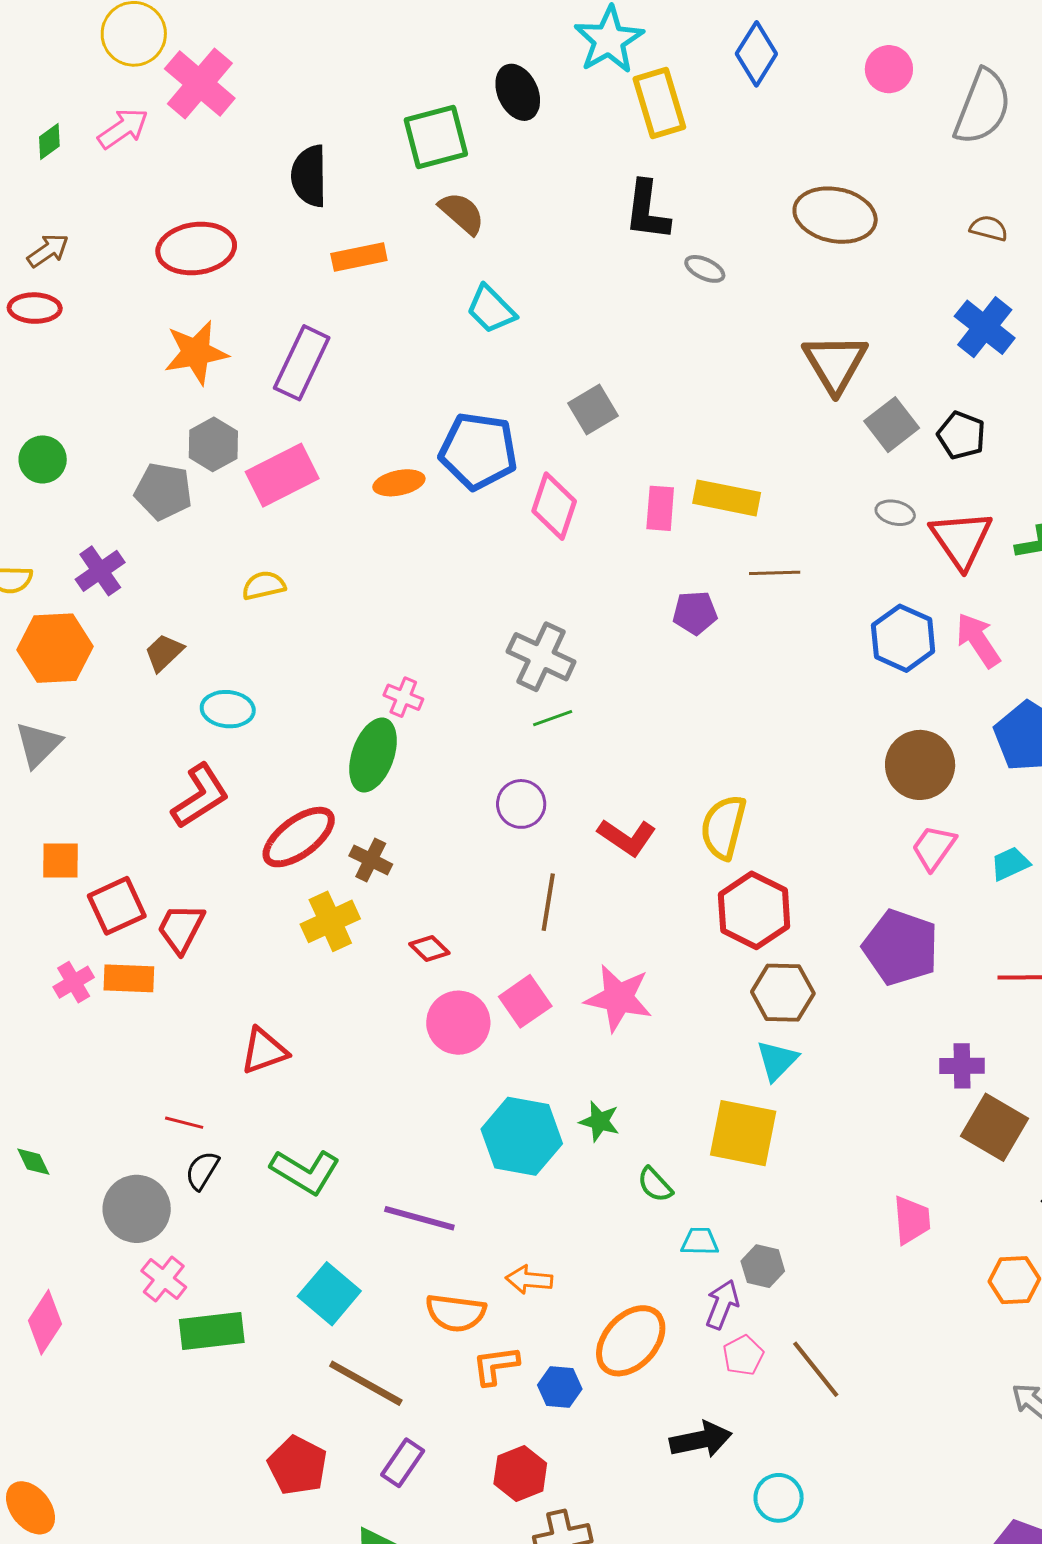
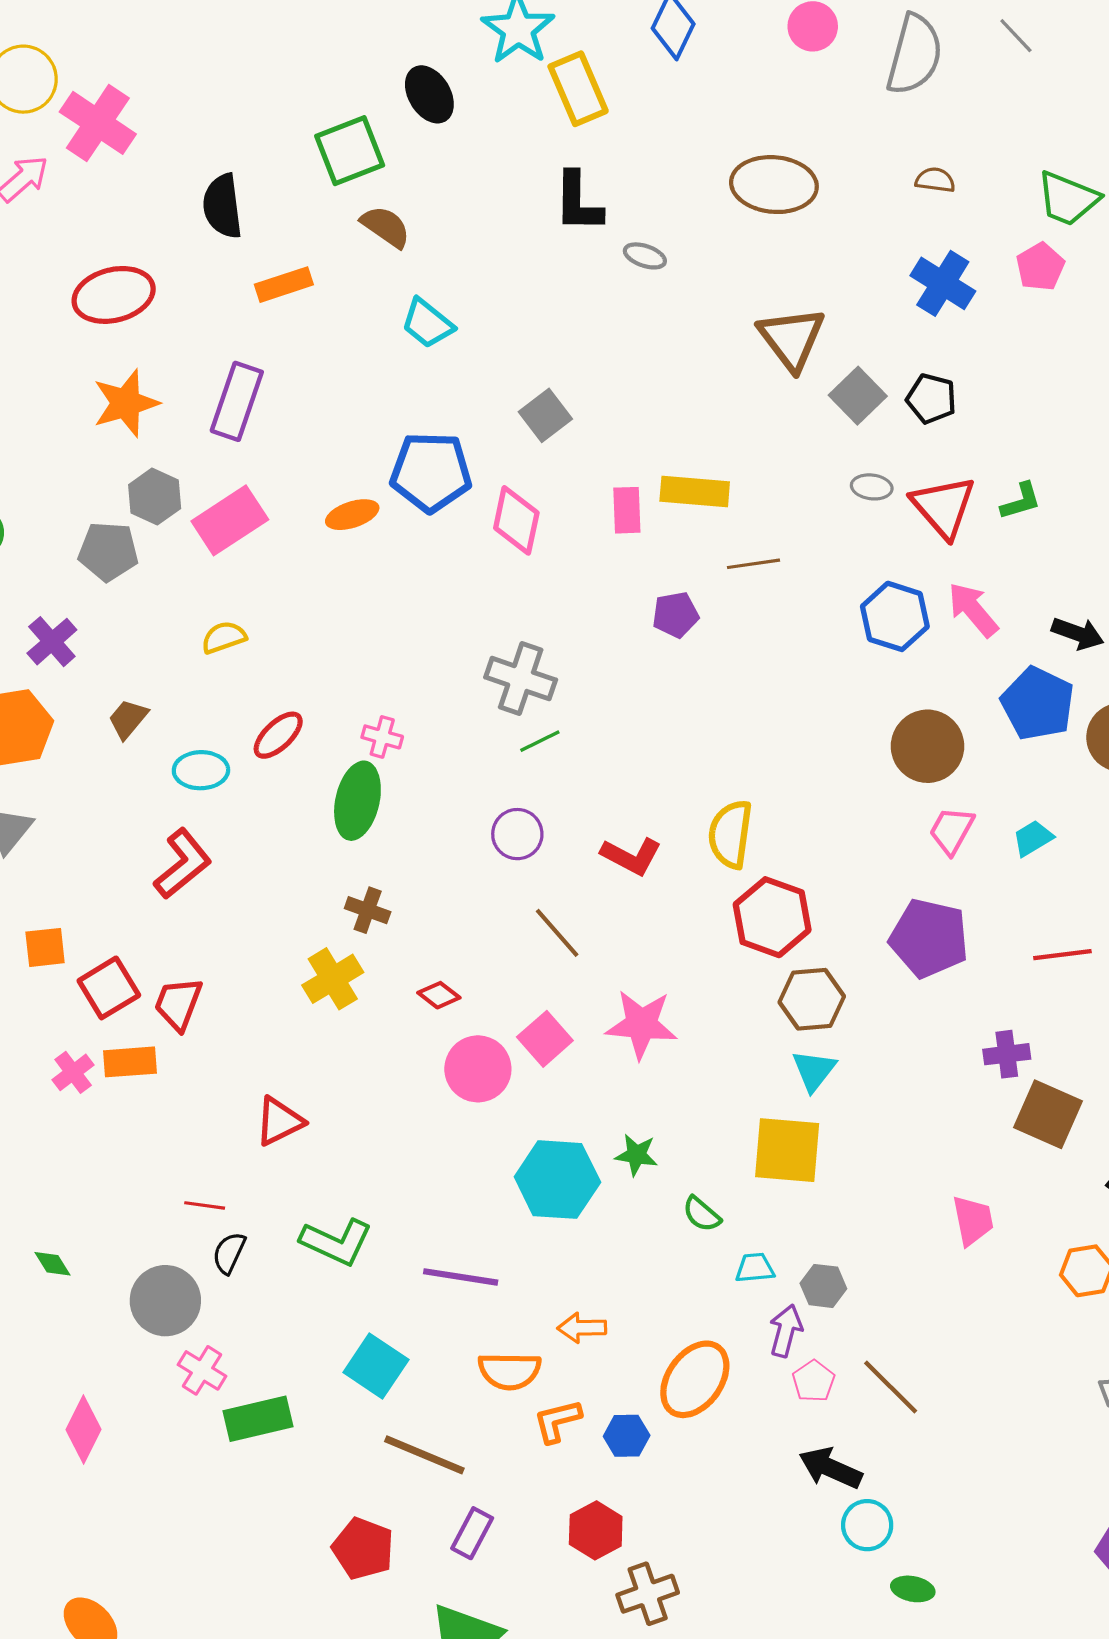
red ellipse: (299, 837) -> (278, 735), moved, size x0.7
brown line: (548, 902) -> (557, 933), turned -44
black arrow: (701, 1440) -> (830, 1468), moved, turned -138

